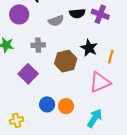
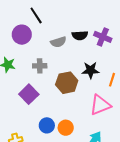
black star: (89, 48) -> (91, 70), turned -30

